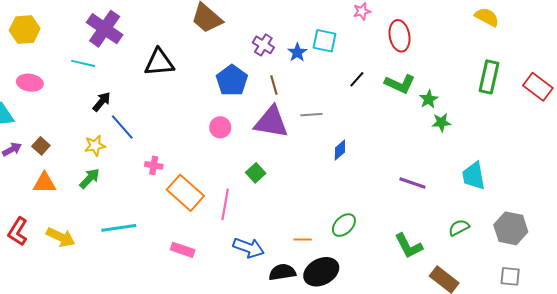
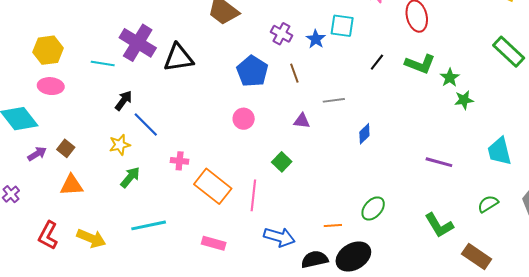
purple cross: (105, 29) -> (138, 43), moved
yellow hexagon: (25, 30) -> (48, 50), moved
green rectangle: (489, 77) -> (509, 52), turned -56
purple triangle: (271, 122) -> (302, 121), moved, size x0.5
green arrow: (90, 178) -> (130, 177), moved

